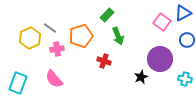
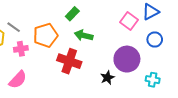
green arrow: (118, 36) -> (84, 35), turned 126
red cross: (104, 61) -> (69, 61), size x1.6
pink semicircle: (54, 79) -> (18, 80), turned -96

